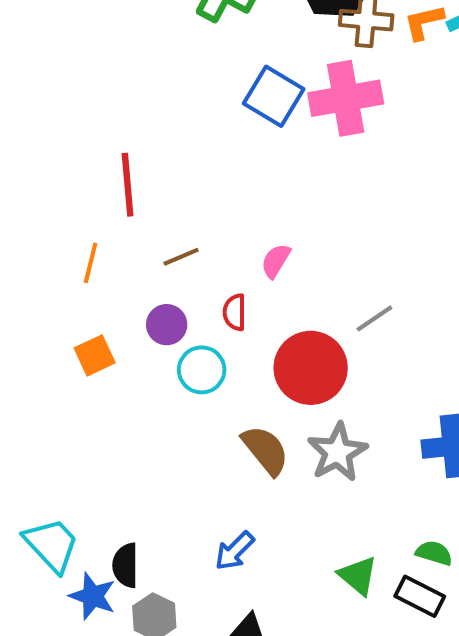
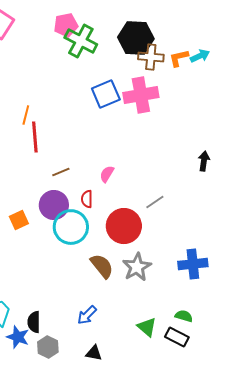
blue square: (274, 96) -> (106, 94), turned 36
orange line: (91, 263) -> (26, 115), moved
purple circle: (167, 325) -> (54, 205), size x1.5
cyan circle: (202, 370) -> (71, 227), size x1.5

